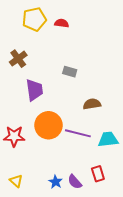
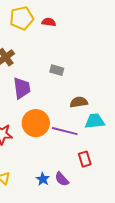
cyan trapezoid: (108, 139) -> (95, 121), moved
red rectangle: (98, 174) -> (85, 159), moved

